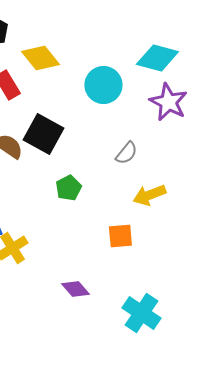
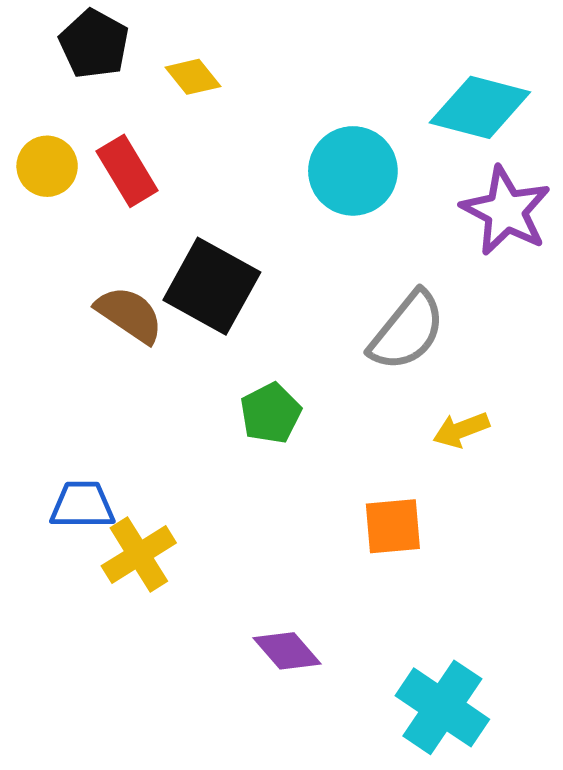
yellow diamond: (40, 58) -> (193, 77), moved, size x0.6
gray semicircle: (126, 153) -> (407, 331), size x1.5
yellow arrow: (149, 195) -> (461, 430), size x0.7

